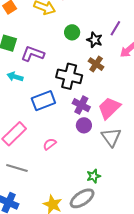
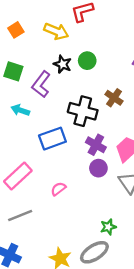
black star: (95, 40) -> (63, 64), moved
purple L-shape: (33, 54) -> (41, 84), turned -75
gray line: (17, 168) -> (20, 216), turned -40

